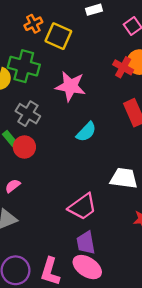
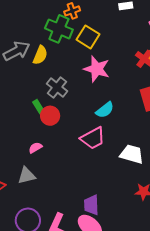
yellow square: (58, 36) -> (88, 37), moved
green cross: (24, 66) -> (59, 29), moved
pink trapezoid: (82, 207) -> (93, 138), moved

